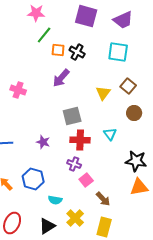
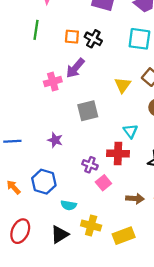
green line: (44, 35) -> (36, 30), moved, turned -30
pink cross: (18, 90) -> (53, 82), moved, turned -35
red cross: (80, 140) -> (118, 154), moved
brown arrow: (103, 199) -> (135, 199), moved, turned -42
yellow cross: (75, 218) -> (91, 225), turned -30
yellow rectangle: (104, 227) -> (124, 236), turned 54

